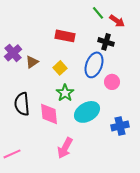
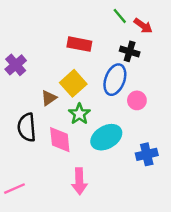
brown triangle: (32, 62) -> (49, 98), moved
yellow square: (60, 68) -> (73, 83), size x1.5
pink arrow: (65, 148) -> (79, 181), turned -30

